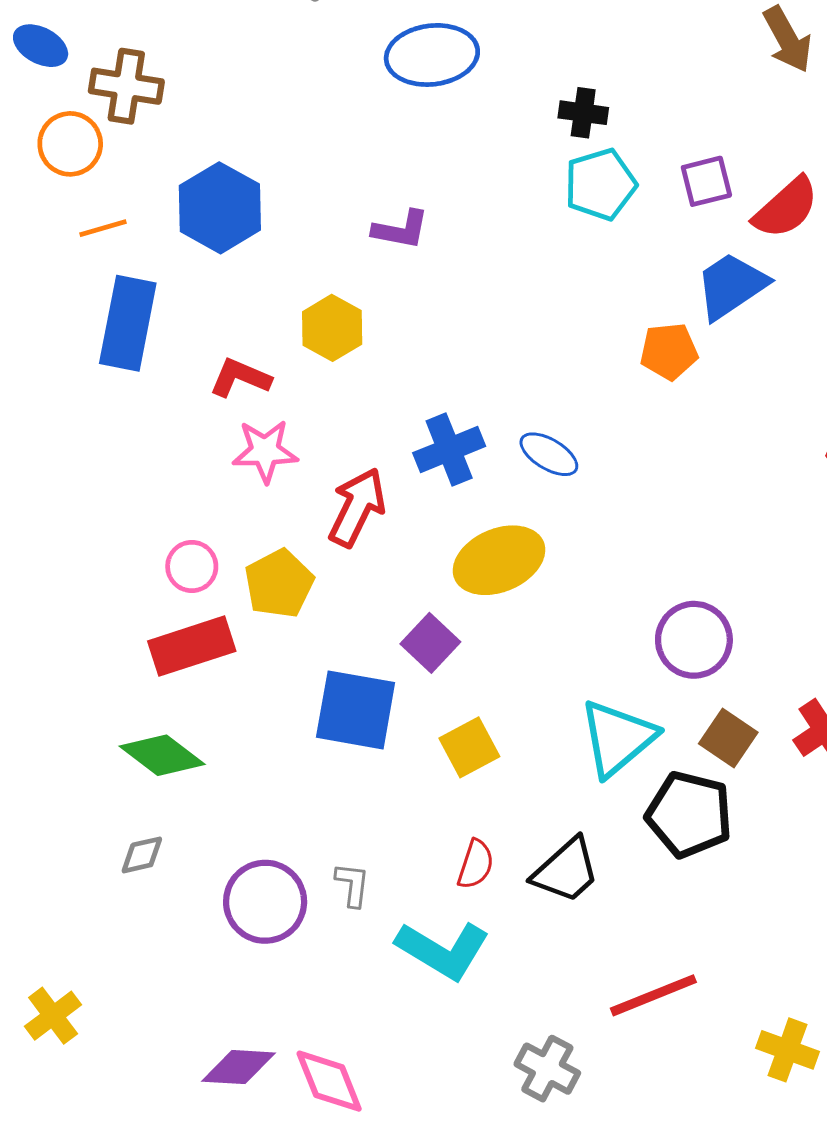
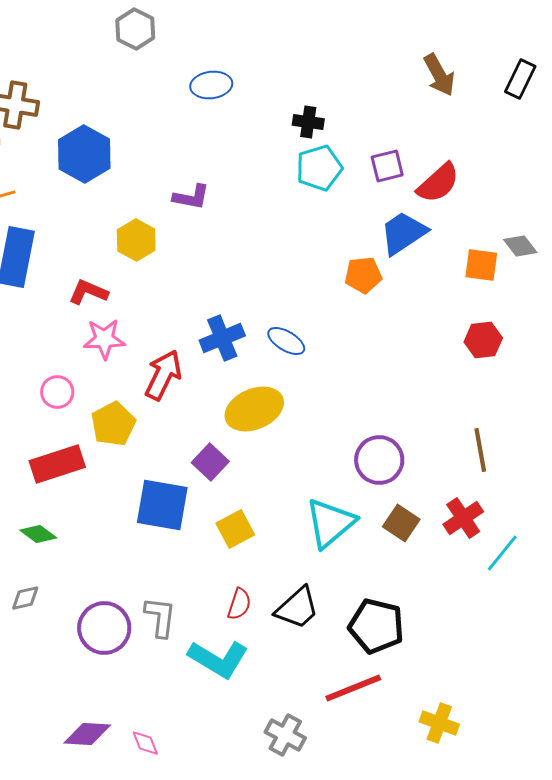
blue ellipse: (432, 55) -> (211, 85), size x0.7
blue hexagon: (220, 208) -> (84, 154), moved
yellow hexagon: (332, 328) -> (136, 240), moved
pink circle: (192, 566) -> (57, 392), moved
green diamond: (162, 755) -> (38, 534), size x0.7
black pentagon: (689, 814) -> (376, 626), moved
gray L-shape: (352, 885) -> (160, 617), size x1.4
pink diamond: (329, 1081) -> (145, 743), size x0.6

